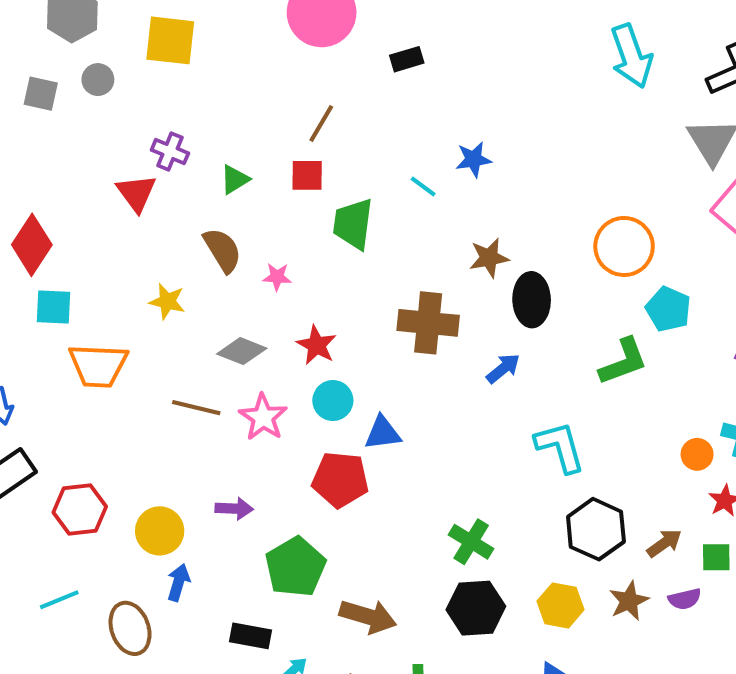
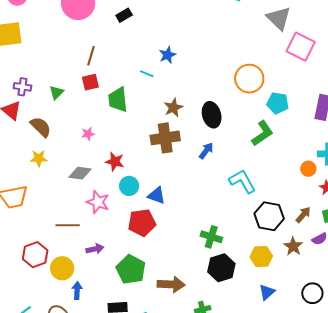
brown semicircle: (222, 250) -> (41, 127), moved
brown star: (489, 258) -> (173, 108), moved
brown line: (196, 408) -> (68, 225), moved
blue triangle: (383, 433) -> (157, 195), turned 42
red hexagon: (80, 509) -> (35, 255), moved

